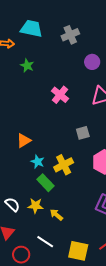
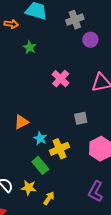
purple circle: (92, 62) -> (90, 40), moved
cyan star: (38, 162) -> (40, 138), moved
yellow arrow: (56, 215) -> (49, 198), turned 80

